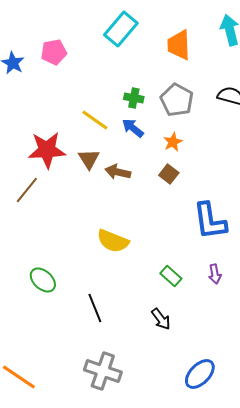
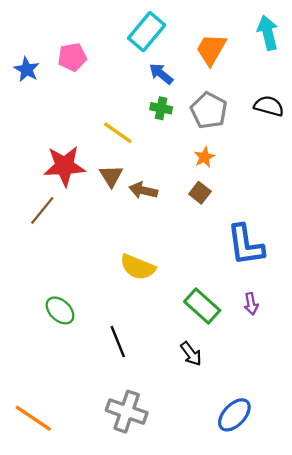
orange trapezoid: (179, 45) -> (211, 49), turned 32
blue arrow: (133, 128) -> (161, 74), moved
green rectangle: (171, 276) -> (202, 306), size x1.5

